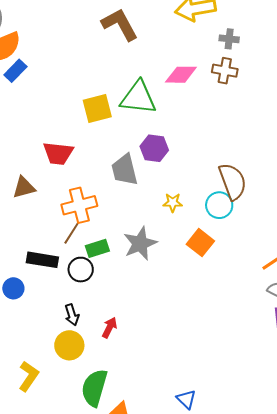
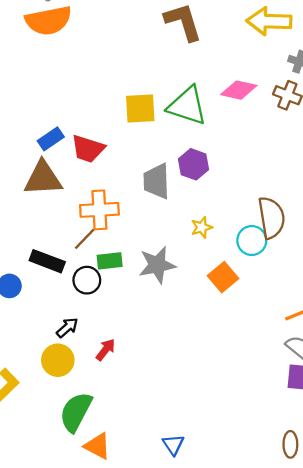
blue rectangle: (15, 71) -> (51, 139), moved
brown triangle: (24, 187) -> (43, 178), size x1.5
yellow star: (173, 203) -> (202, 227), turned -30
black arrow: (72, 315) -> (67, 328), turned -125

